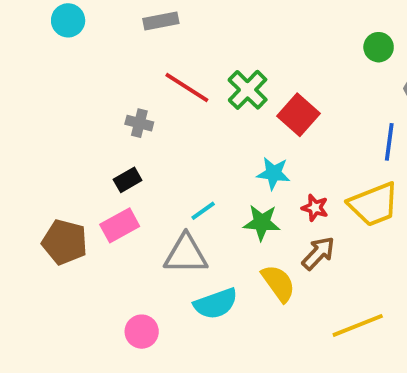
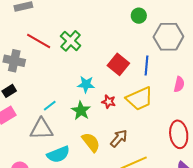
red square: (299, 115) -> (118, 64), moved
gray cross: (139, 123) -> (14, 61), size x1.5
green star: (262, 223) -> (81, 111), turned 30
brown arrow: (318, 253) -> (119, 138), moved

